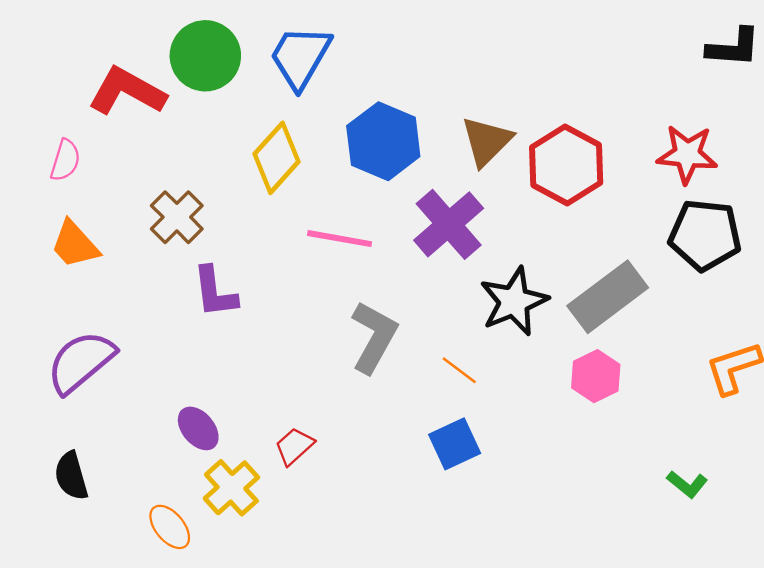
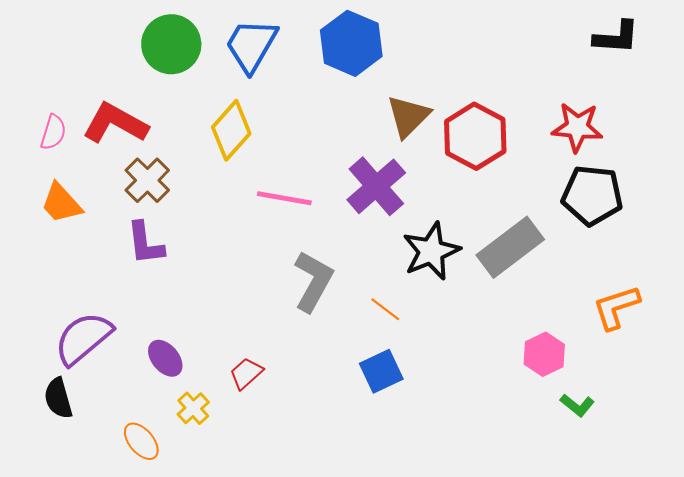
red L-shape: (127, 91) -> (115, 123), moved
blue hexagon: (383, 141) -> (351, 43), moved
purple L-shape: (215, 292) -> (145, 243), moved
purple semicircle: (81, 362) -> (83, 338), moved
pink hexagon: (596, 376) -> (544, 354), moved
yellow cross: (231, 488) -> (193, 408), size x0.7

